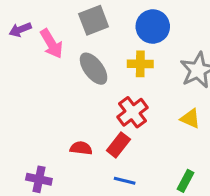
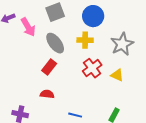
red cross: (132, 112) -> (92, 68), moved
red rectangle: (118, 145) -> (49, 67), moved

